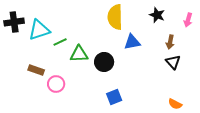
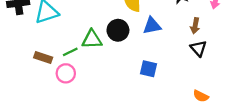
green line: (60, 42) -> (70, 52), moved
black circle: (104, 62) -> (118, 30), moved
blue square: (114, 97) -> (149, 69), moved, turned 35

